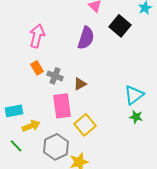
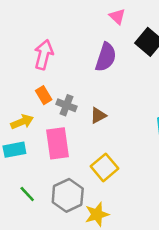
pink rectangle: (62, 106) -> (58, 143), moved
yellow arrow: (31, 126) -> (22, 122), moved
green line: (16, 146) -> (27, 194), moved

